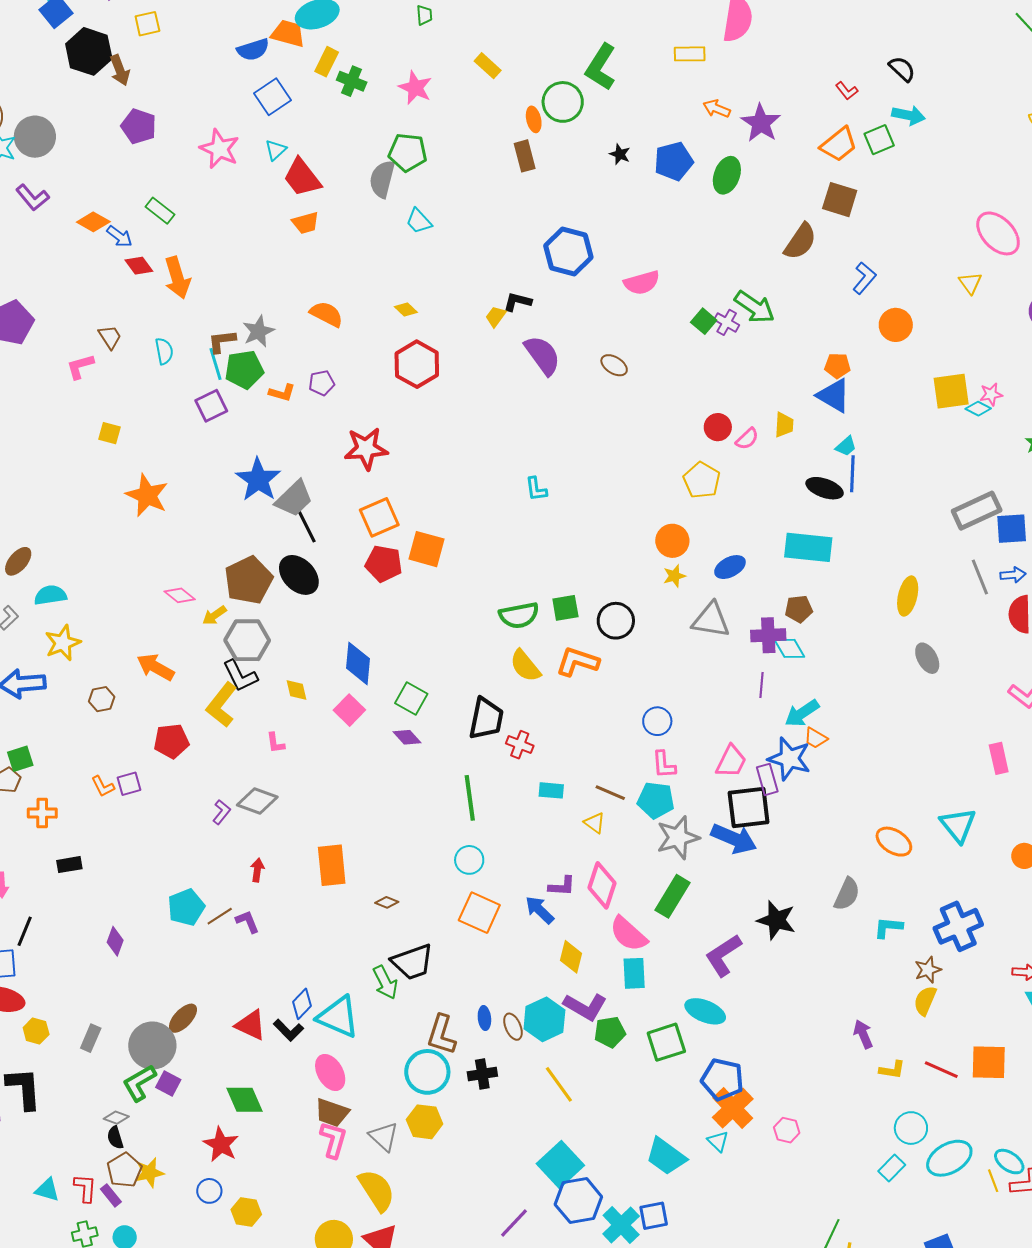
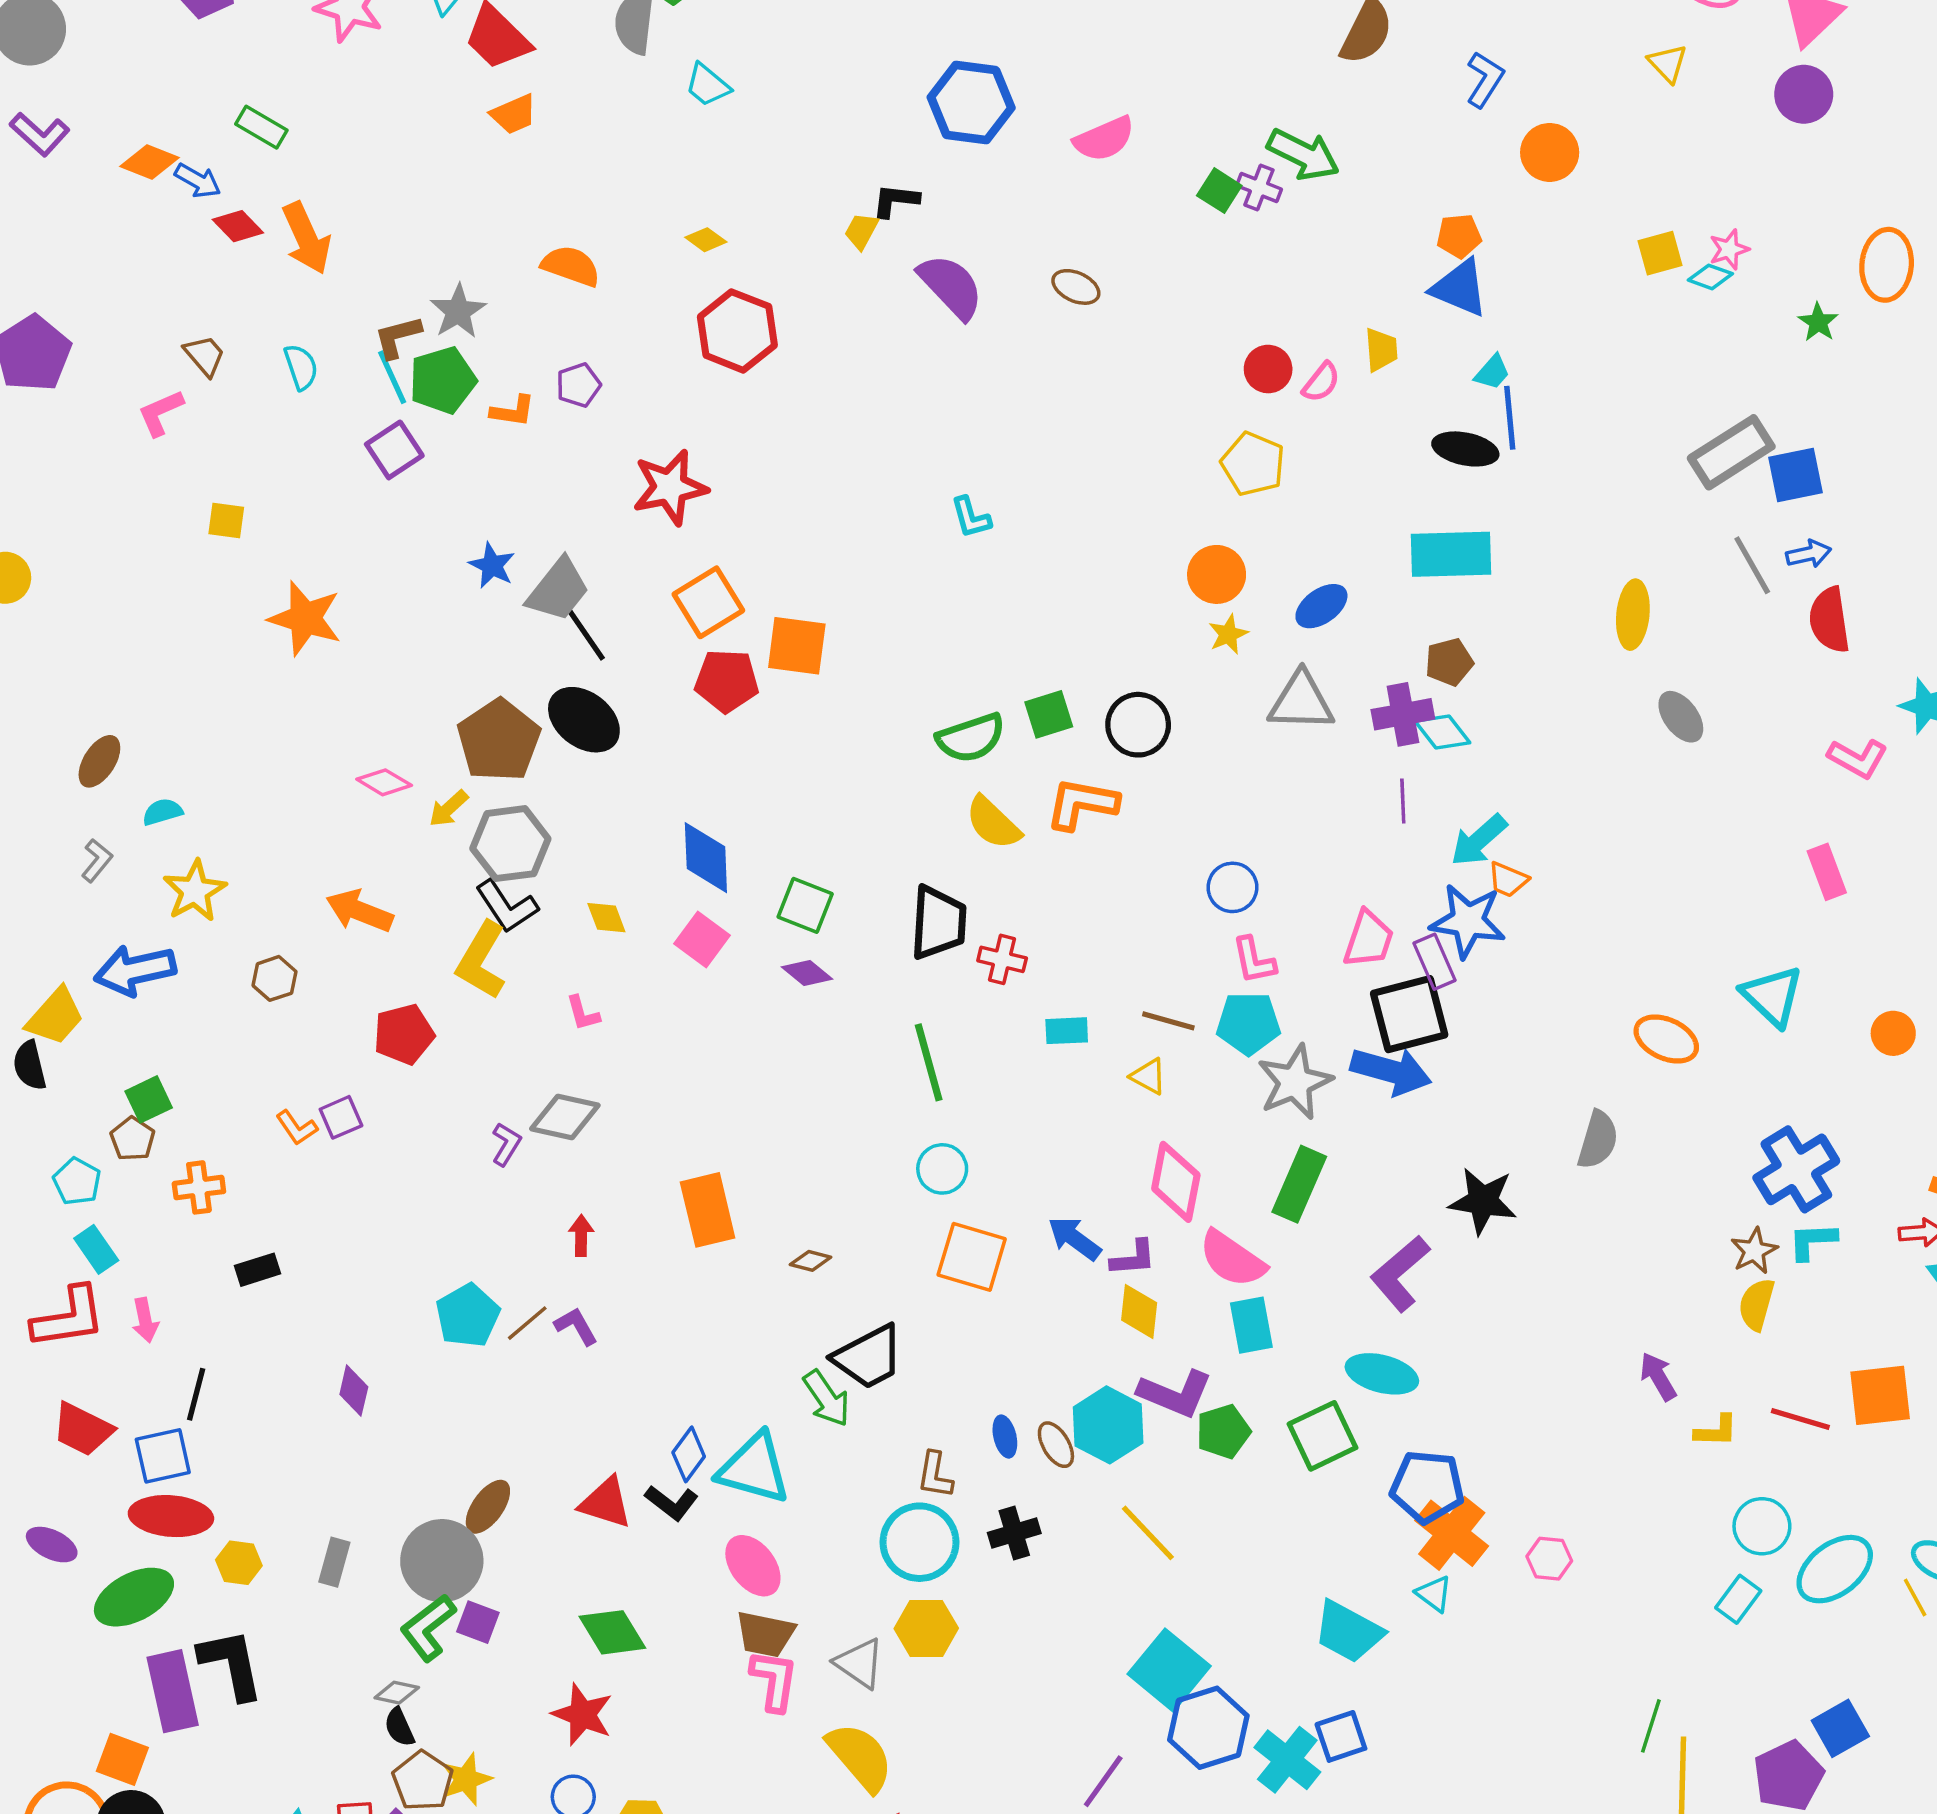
yellow square: (951, 391) -> (1660, 253), size x0.7
blue star: (258, 480) -> (492, 566), size x0.6
cyan semicircle: (50, 595) -> (162, 812), size x0.7
purple L-shape: (562, 886) -> (1133, 1258), moved
cyan L-shape: (888, 927) -> (1812, 1241), moved
brown L-shape: (441, 1035) -> (935, 1475), size x0.7

